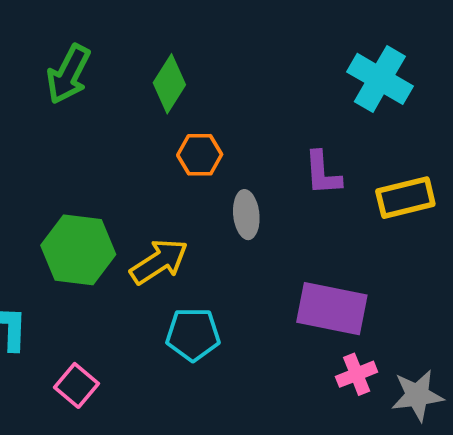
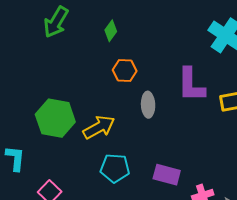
green diamond: (169, 84) -> (111, 31), size x0.7
purple L-shape: (323, 173) -> (191, 85), size x1.4
purple rectangle: (332, 309) -> (167, 175), moved, size x0.7

